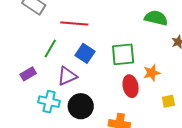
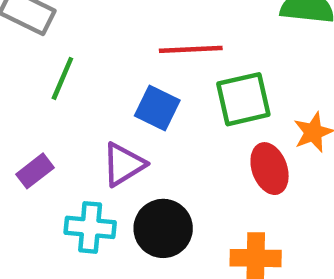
red line: (74, 23) -> (191, 49), moved
green line: (50, 49) -> (62, 78), moved

